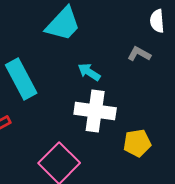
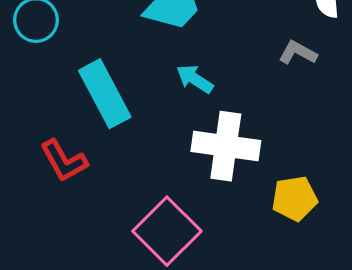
cyan arrow: (89, 72) -> (195, 79), moved

